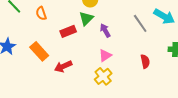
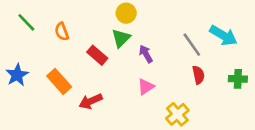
red rectangle: (68, 31) -> (97, 55), turned 63
red semicircle: (145, 61) -> (198, 75), moved
yellow cross: (103, 76) -> (177, 114), moved

